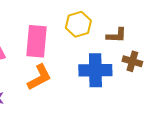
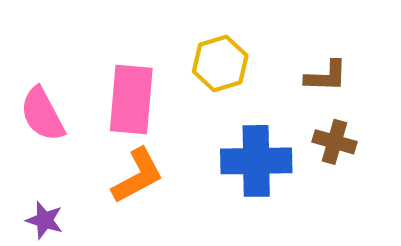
brown L-shape: (116, 35) -> (326, 76), moved

